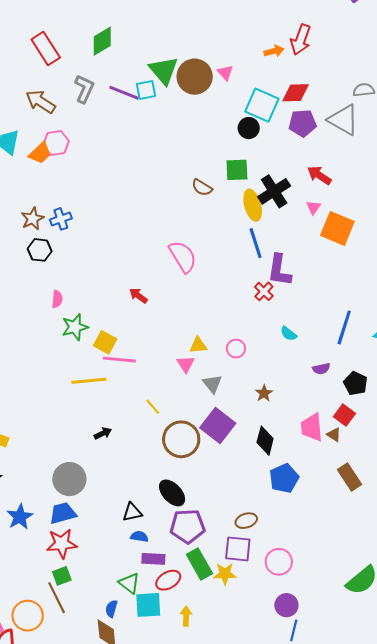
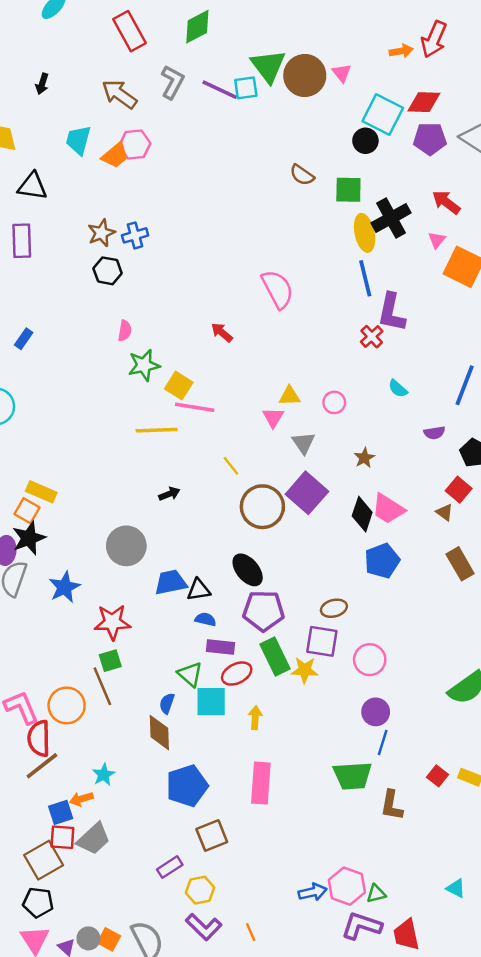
brown semicircle: (202, 188) -> (302, 175), moved
pink trapezoid: (312, 427) -> (388, 509), moved, turned -56
blue trapezoid: (63, 513) -> (171, 582), moved

